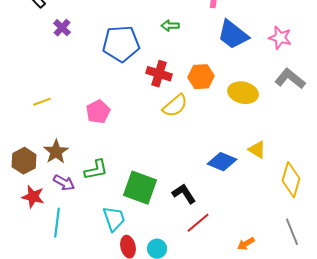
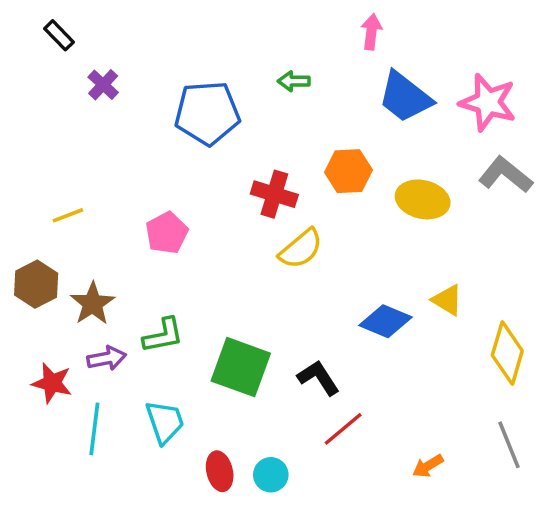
pink star: (280, 38) -> (488, 102), size x1.4
red cross: (159, 74) -> (274, 194), moved
yellow semicircle: (175, 106) -> (301, 249), moved
brown hexagon: (24, 161) -> (36, 284), moved
purple arrow: (64, 183) -> (107, 358), turned -40
cyan trapezoid: (114, 219) -> (165, 422), moved

